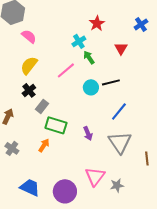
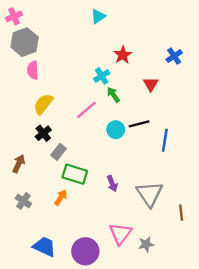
pink semicircle: (29, 36) -> (33, 70), moved, turned -133
blue line: (119, 111) -> (165, 140), moved, turned -30

